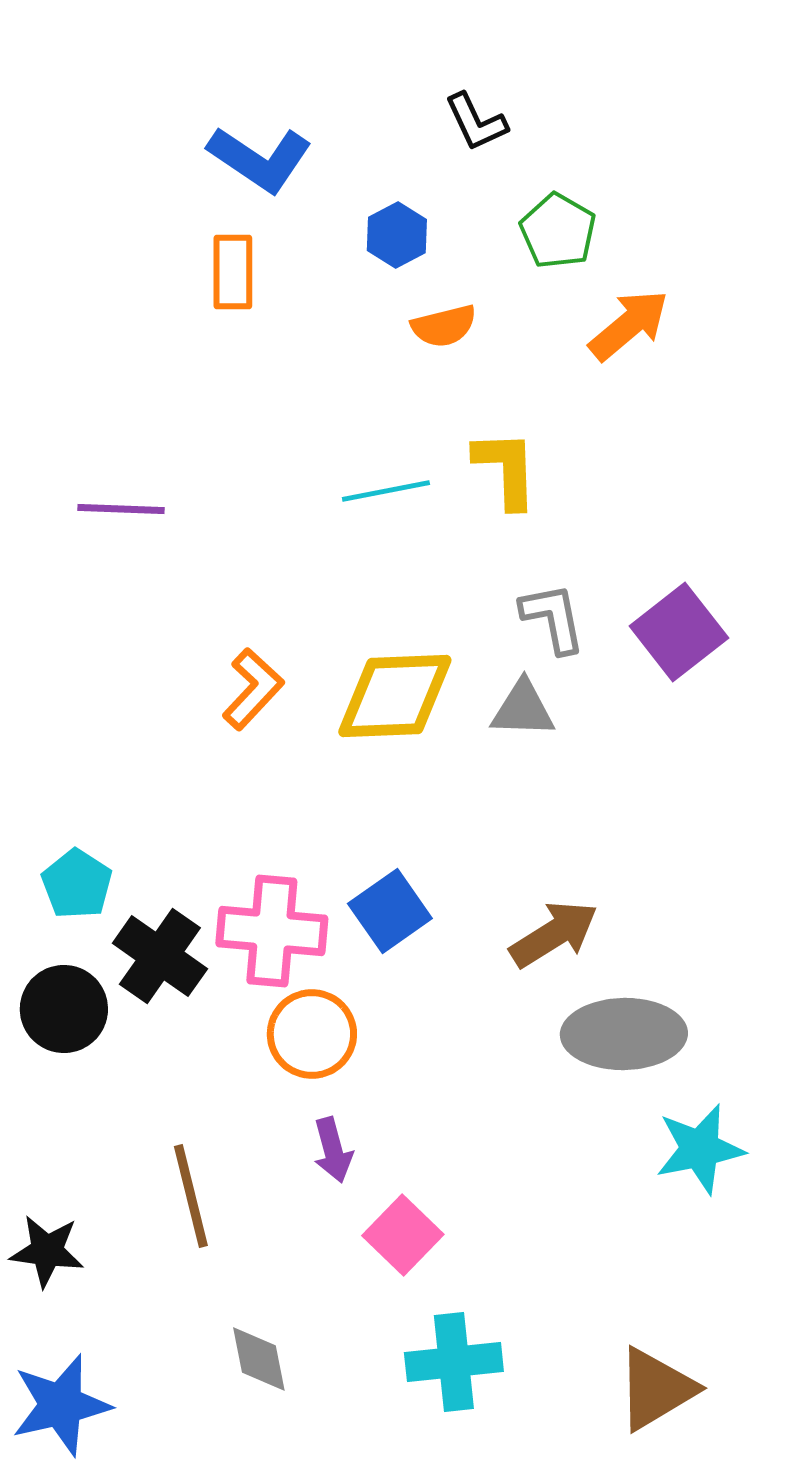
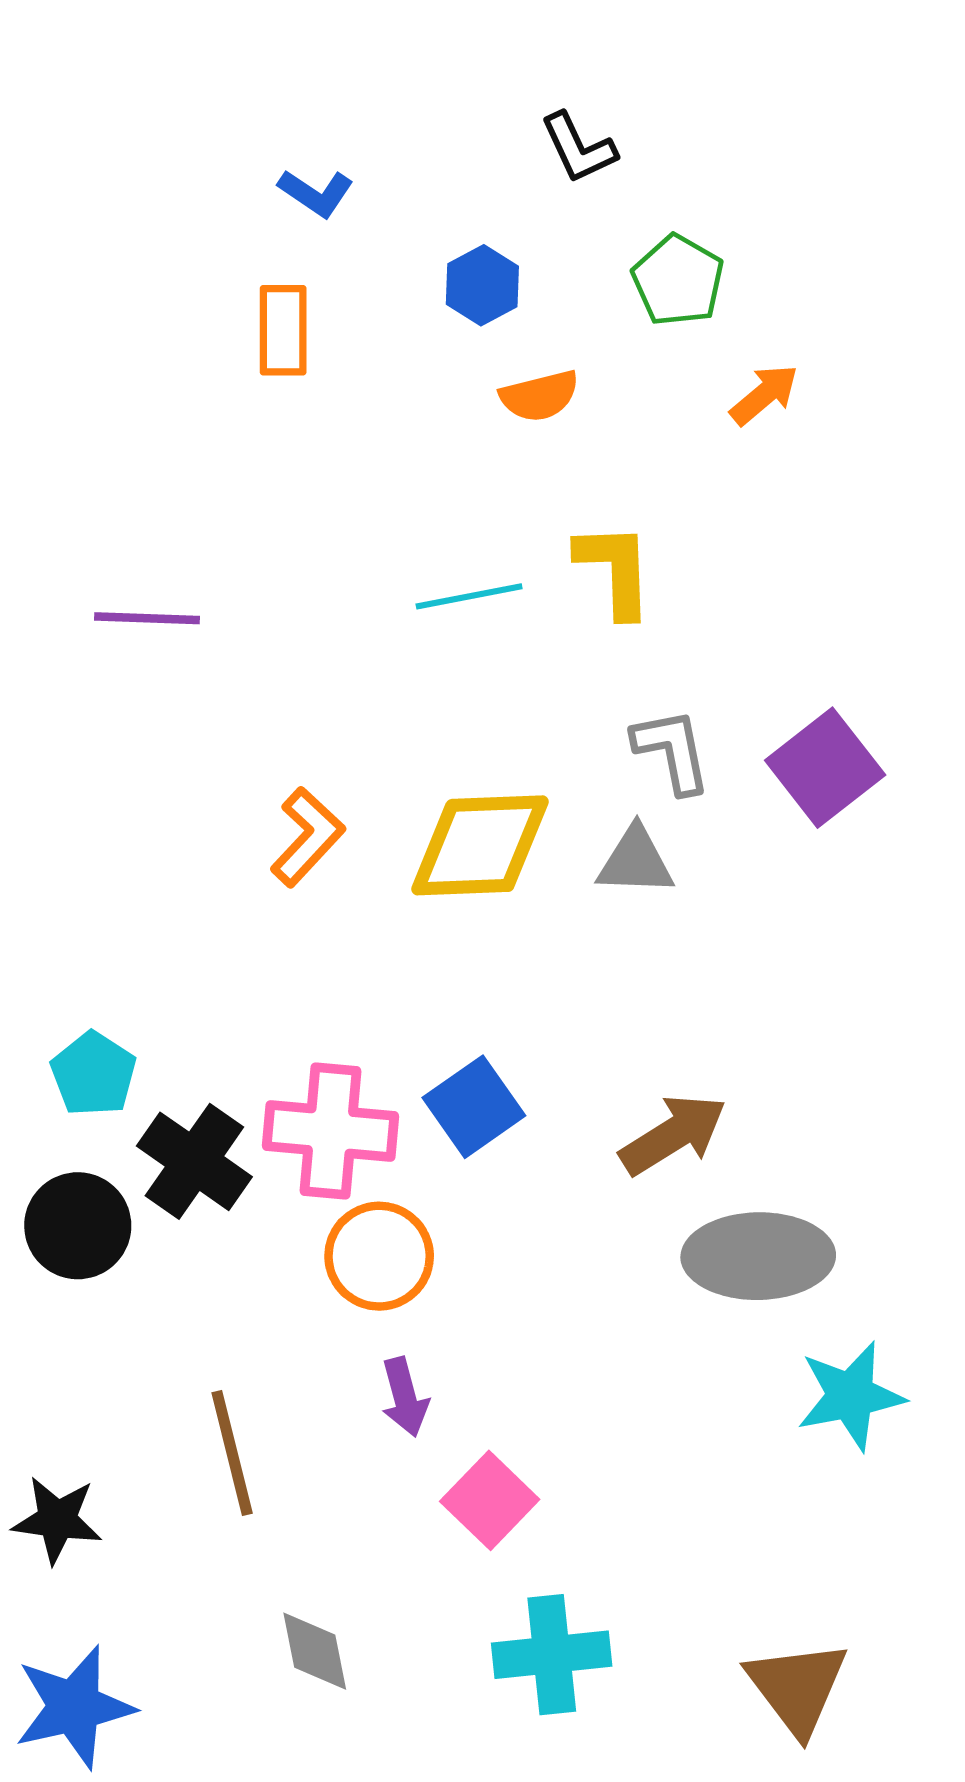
blue L-shape: (260, 159) -> (316, 193), size x0.6
orange arrow: (629, 325) -> (764, 395), size x0.7
brown triangle: (656, 1389) -> (797, 1687), turned -36

